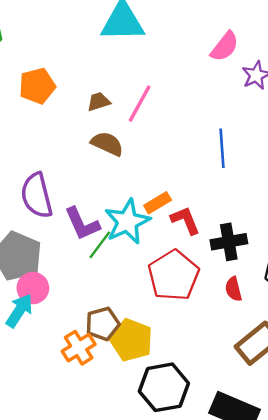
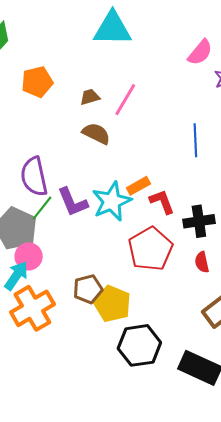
green line: (100, 245) -> (42, 208), moved
orange cross: (79, 348) -> (32, 308), moved, size x1.5

